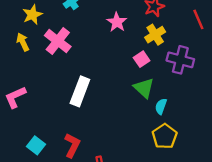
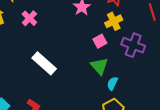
pink cross: (58, 41) -> (29, 18), size x0.7
white rectangle: (80, 91) -> (44, 63), turned -75

